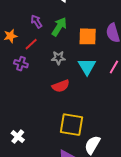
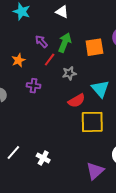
red line: (31, 44) -> (50, 60), moved
cyan triangle: (87, 66) -> (100, 89), moved
yellow square: (72, 125) -> (92, 122), moved

